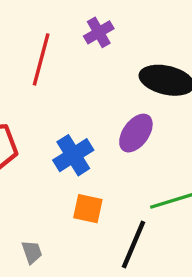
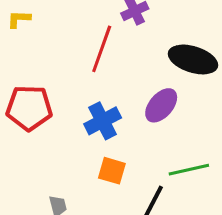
red line: (41, 59) -> (102, 49), moved

